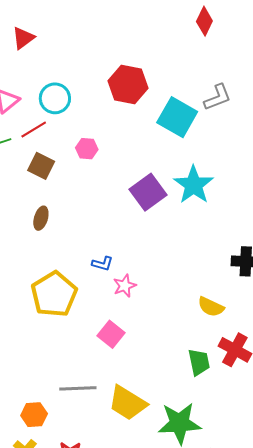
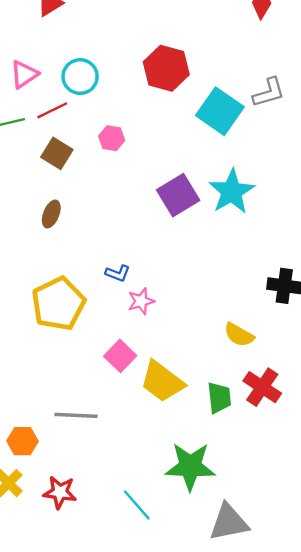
yellow trapezoid: (127, 403) -> (162, 381), moved

